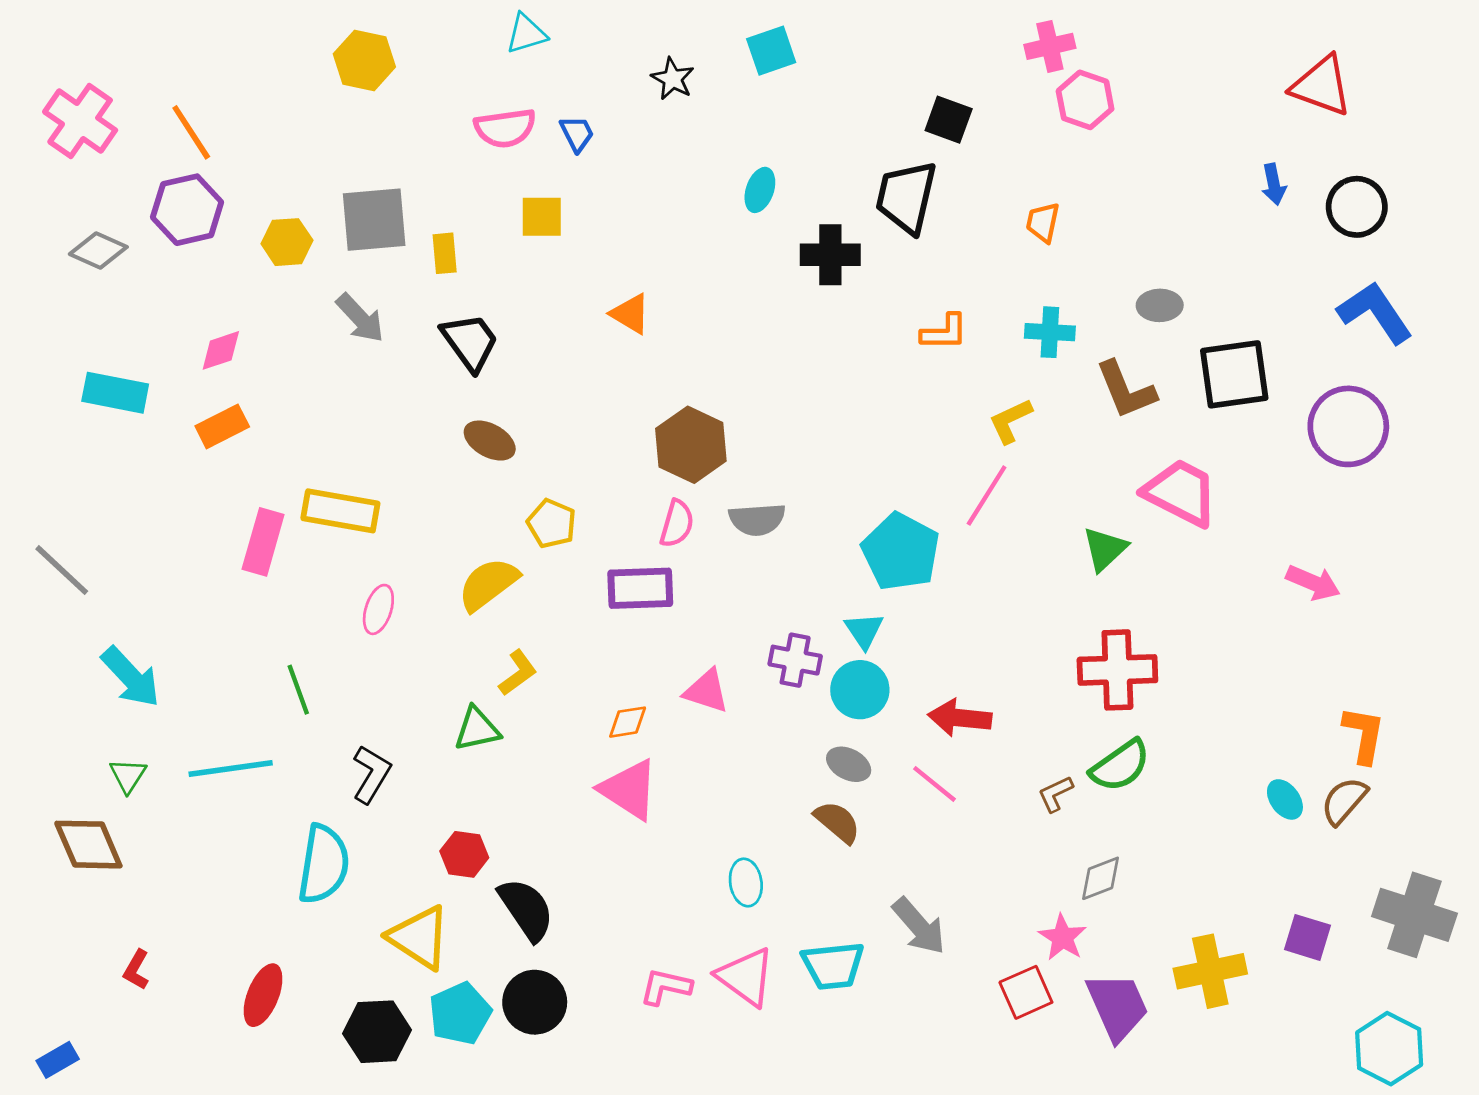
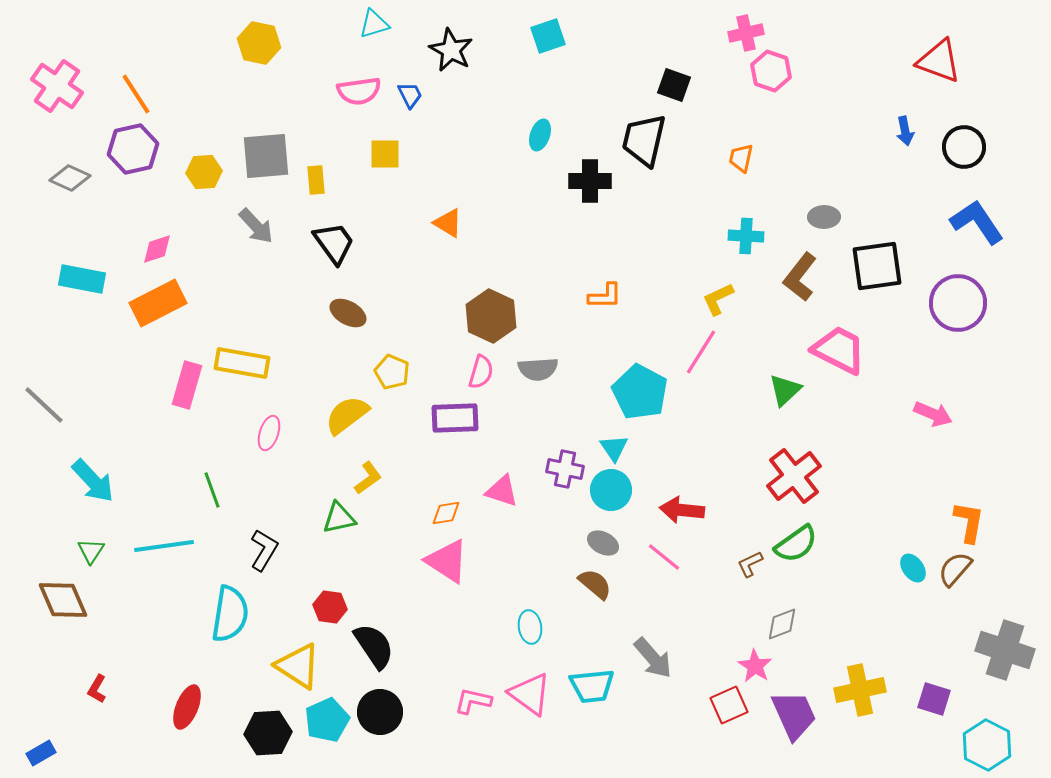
black star: (673, 79) -> (451, 50), moved, size x1.4
orange L-shape: (944, 332) -> (605, 296), moved
brown L-shape: (1126, 390) -> (800, 277), turned 60
orange rectangle: (222, 426) -> (158, 303), size x1.5
red cross: (1117, 670) -> (794, 476), turned -36
purple square: (1307, 937) -> (934, 699), moved

